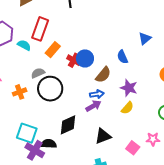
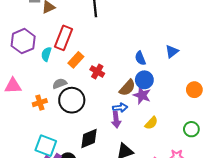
cyan semicircle: (24, 45) -> (46, 54), turned -104
blue semicircle: (122, 57) -> (140, 58), moved
blue circle: (85, 58) -> (144, 80), moved
purple star: (129, 88) -> (142, 95), moved
purple arrow: (93, 106) -> (116, 120), turned 112

